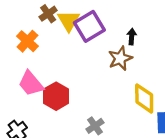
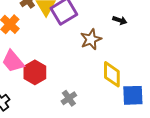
black arrow: (132, 37) -> (120, 20), moved, turned 104

